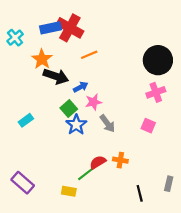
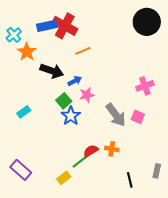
orange star: (42, 59) -> (27, 52), moved
black circle: (158, 60) -> (147, 22), moved
gray arrow: (107, 124) -> (116, 115), moved, size x1.4
yellow rectangle: (69, 191) -> (64, 178), turned -48

